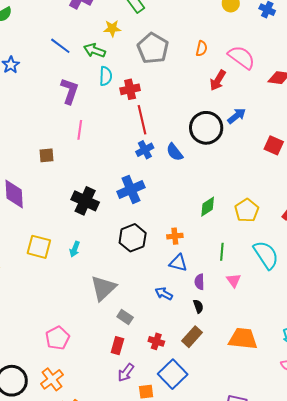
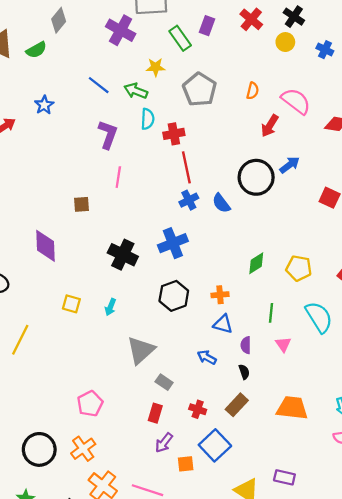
yellow pentagon: (247, 210) -> (299, 268), turned -30
yellow square: (39, 247) -> (71, 304), size x0.7

